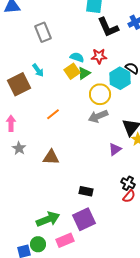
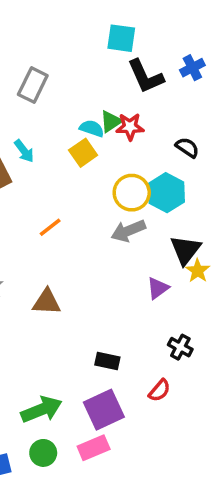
gray rectangle: (43, 32) -> (33, 85), turned 48
green triangle: (84, 73) -> (111, 121), moved
cyan hexagon: (120, 78) -> (166, 193), moved
red semicircle: (129, 196) -> (159, 390), moved
pink rectangle: (65, 240) -> (94, 448), moved
green circle: (38, 244) -> (43, 453), moved

